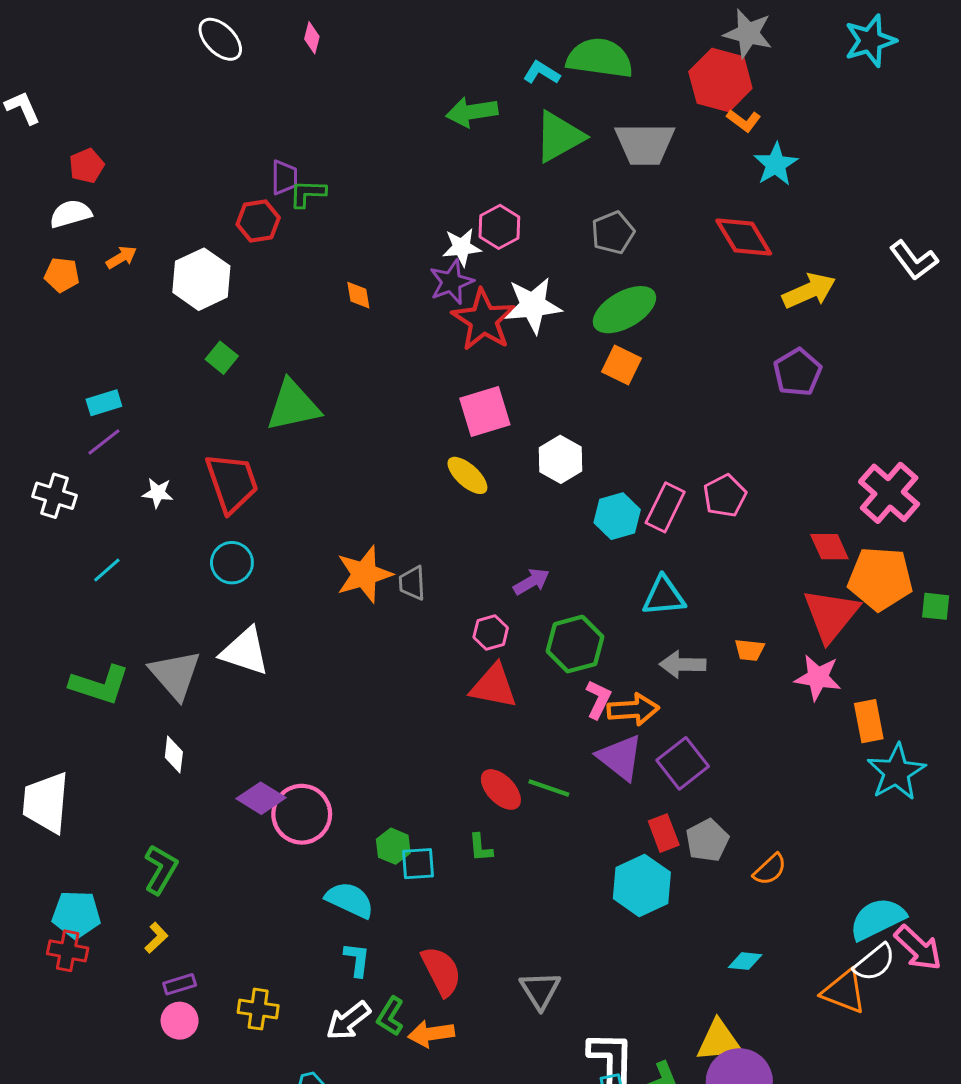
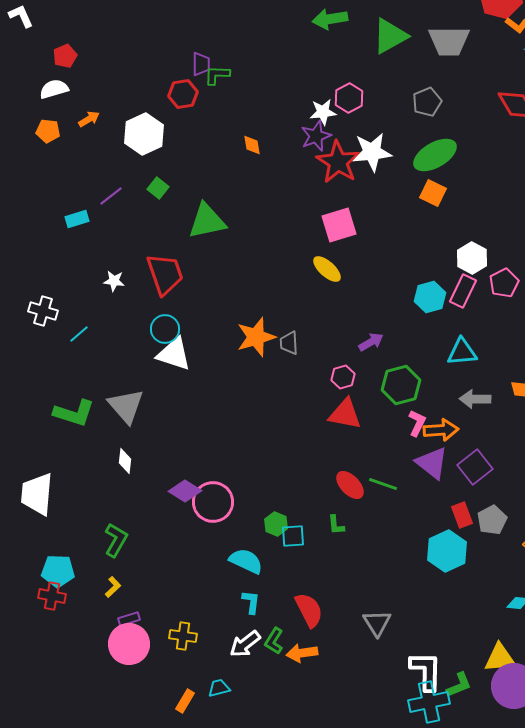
purple line: (104, 442) -> (111, 196), moved
white hexagon: (560, 459) -> (472, 258), moved
white cross: (55, 496) -> (43, 311), moved
white triangle: (245, 651) -> (174, 354), moved
pink circle: (180, 1021) -> (129, 644), size x1.6

